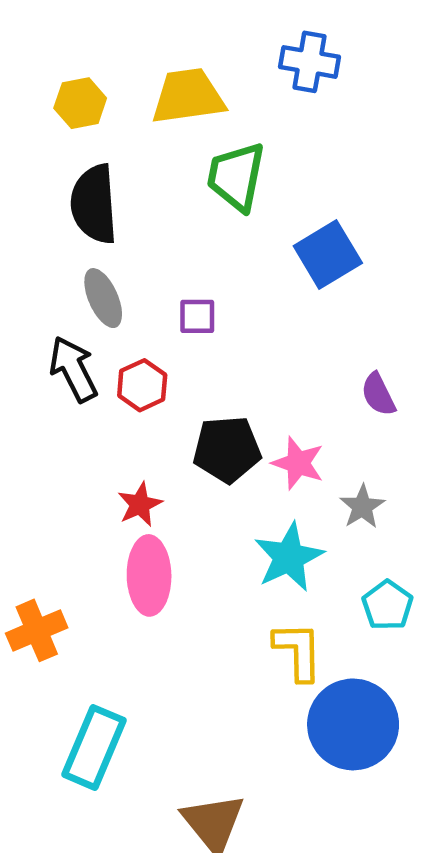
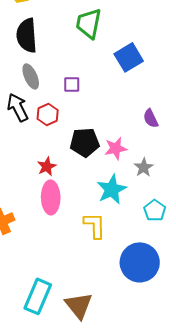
pink star: (298, 463) -> (116, 148), turned -30
yellow L-shape: (298, 651) -> (95, 225), moved
cyan rectangle: (94, 747) -> (38, 296), moved

